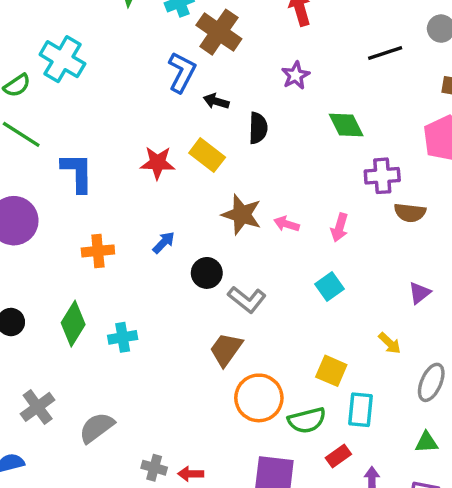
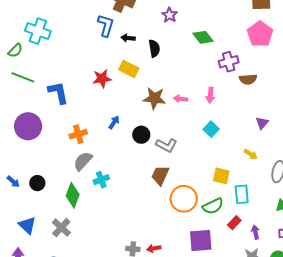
green diamond: (73, 324) -> (73, 195), moved
gray semicircle: (97, 428) -> (83, 161), moved

